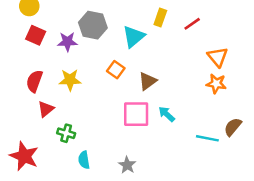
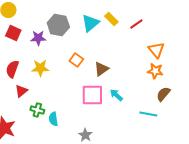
yellow rectangle: (160, 17) -> (111, 19), turned -64
cyan triangle: (134, 37) -> (90, 23), moved
brown semicircle: (233, 127) -> (163, 94), moved
cyan semicircle: (84, 160) -> (53, 119), moved

